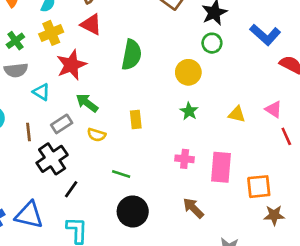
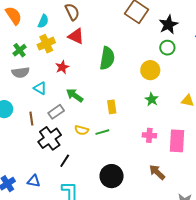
red star: (71, 65) -> (62, 67), size x0.6
yellow semicircle: (96, 135) -> (82, 130), moved
green line: (121, 174) -> (102, 132), moved, turned -32
blue triangle: (29, 215) -> (34, 181), size x0.6

